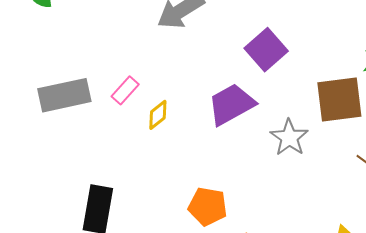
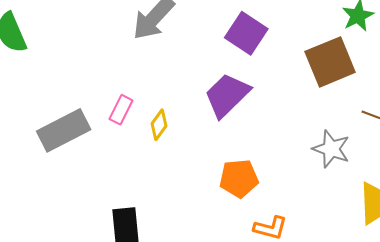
gray star: (289, 137) -> (331, 149), moved
orange pentagon: (208, 206) -> (239, 178), moved

